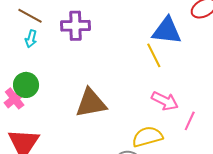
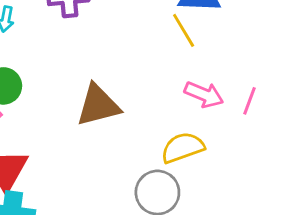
pink line: (190, 121) -> (250, 101), moved

